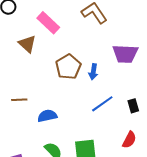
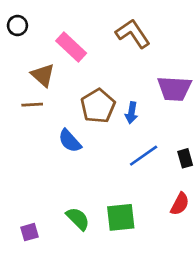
brown line: (19, 100) -> (32, 105), moved
blue semicircle: (47, 116) -> (70, 141), moved, turned -120

